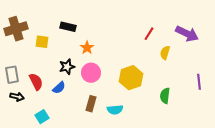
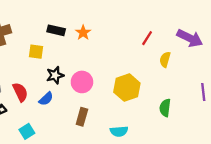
yellow square: (42, 42) -> (36, 52), moved
orange star: (87, 48) -> (83, 33), moved
cyan semicircle: (115, 110) -> (119, 131), moved

